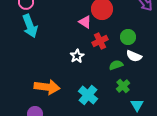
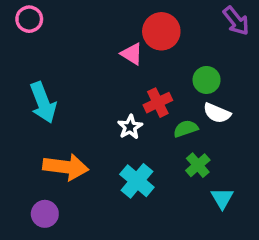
cyan arrow: (30, 26) -> (43, 103), moved
red cross: (100, 41) -> (158, 103), moved
white star: (77, 56) -> (130, 127), moved

